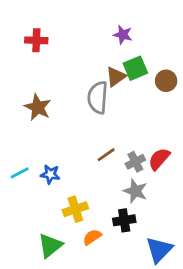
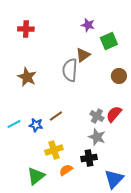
green square: (135, 68) -> (109, 41), moved
brown circle: (166, 81) -> (119, 76), moved
brown line: (106, 155) -> (56, 116), moved
gray cross: (135, 162) -> (97, 116), turned -32

